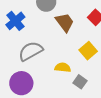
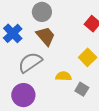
brown trapezoid: (65, 22) -> (46, 36), moved

